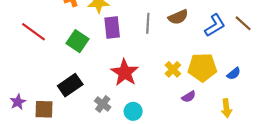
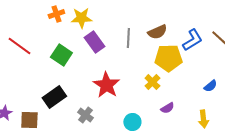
purple rectangle: (112, 27) -> (94, 42), turned -30
yellow pentagon: (202, 67) -> (168, 58), moved
cyan circle: (133, 111) -> (132, 122), moved

